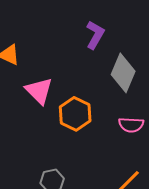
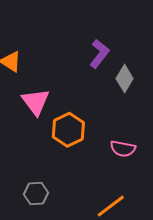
gray diamond: (123, 73) -> (125, 79), moved, size x0.7

